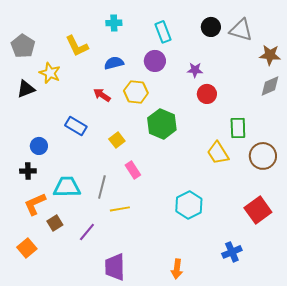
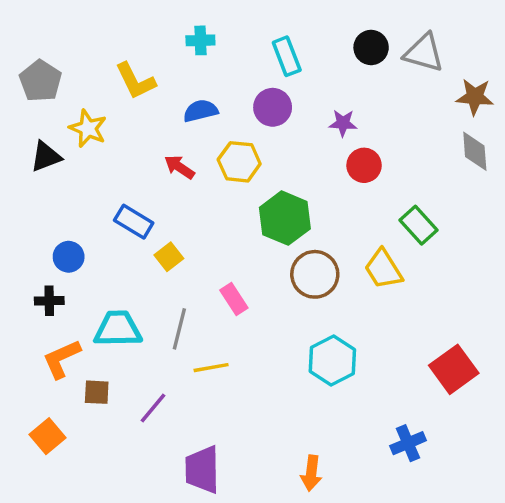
gray diamond: (270, 86) -> (475, 151), turned -70
green rectangle: (238, 128) -> (419, 225), turned -40
yellow square: (117, 140) -> (169, 257), moved
brown circle: (263, 156) -> (315, 274), moved
brown square: (55, 223) -> (97, 392), turned 35

